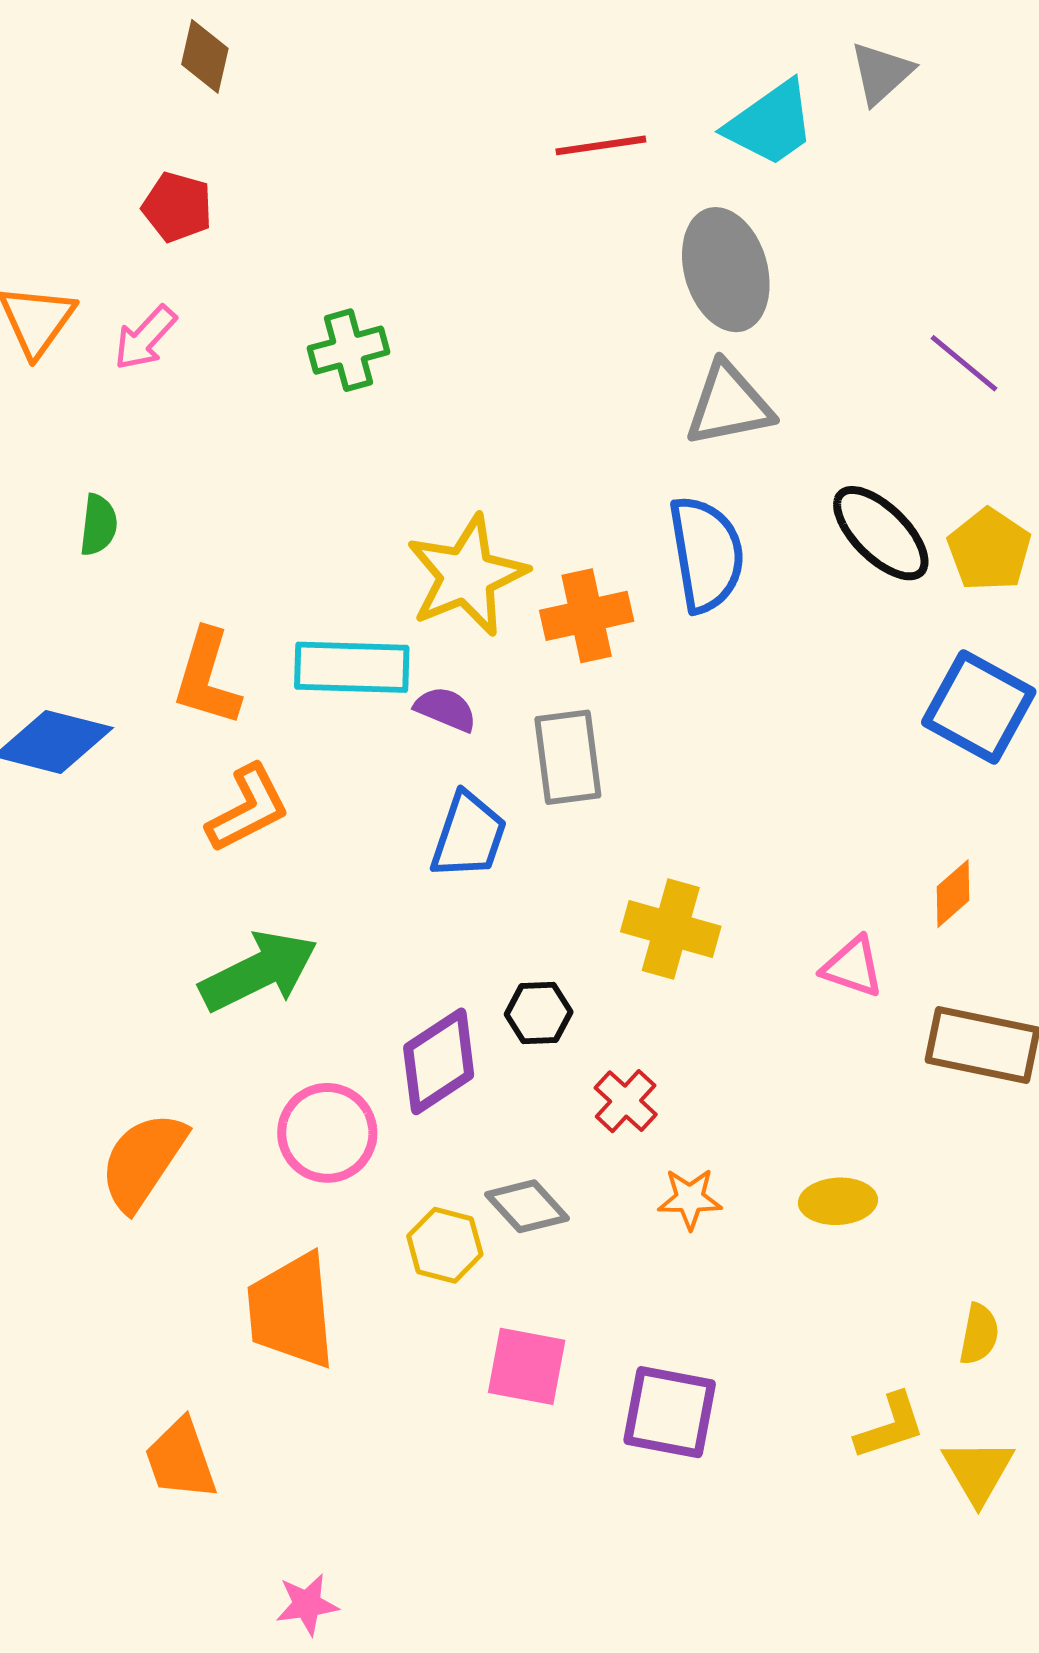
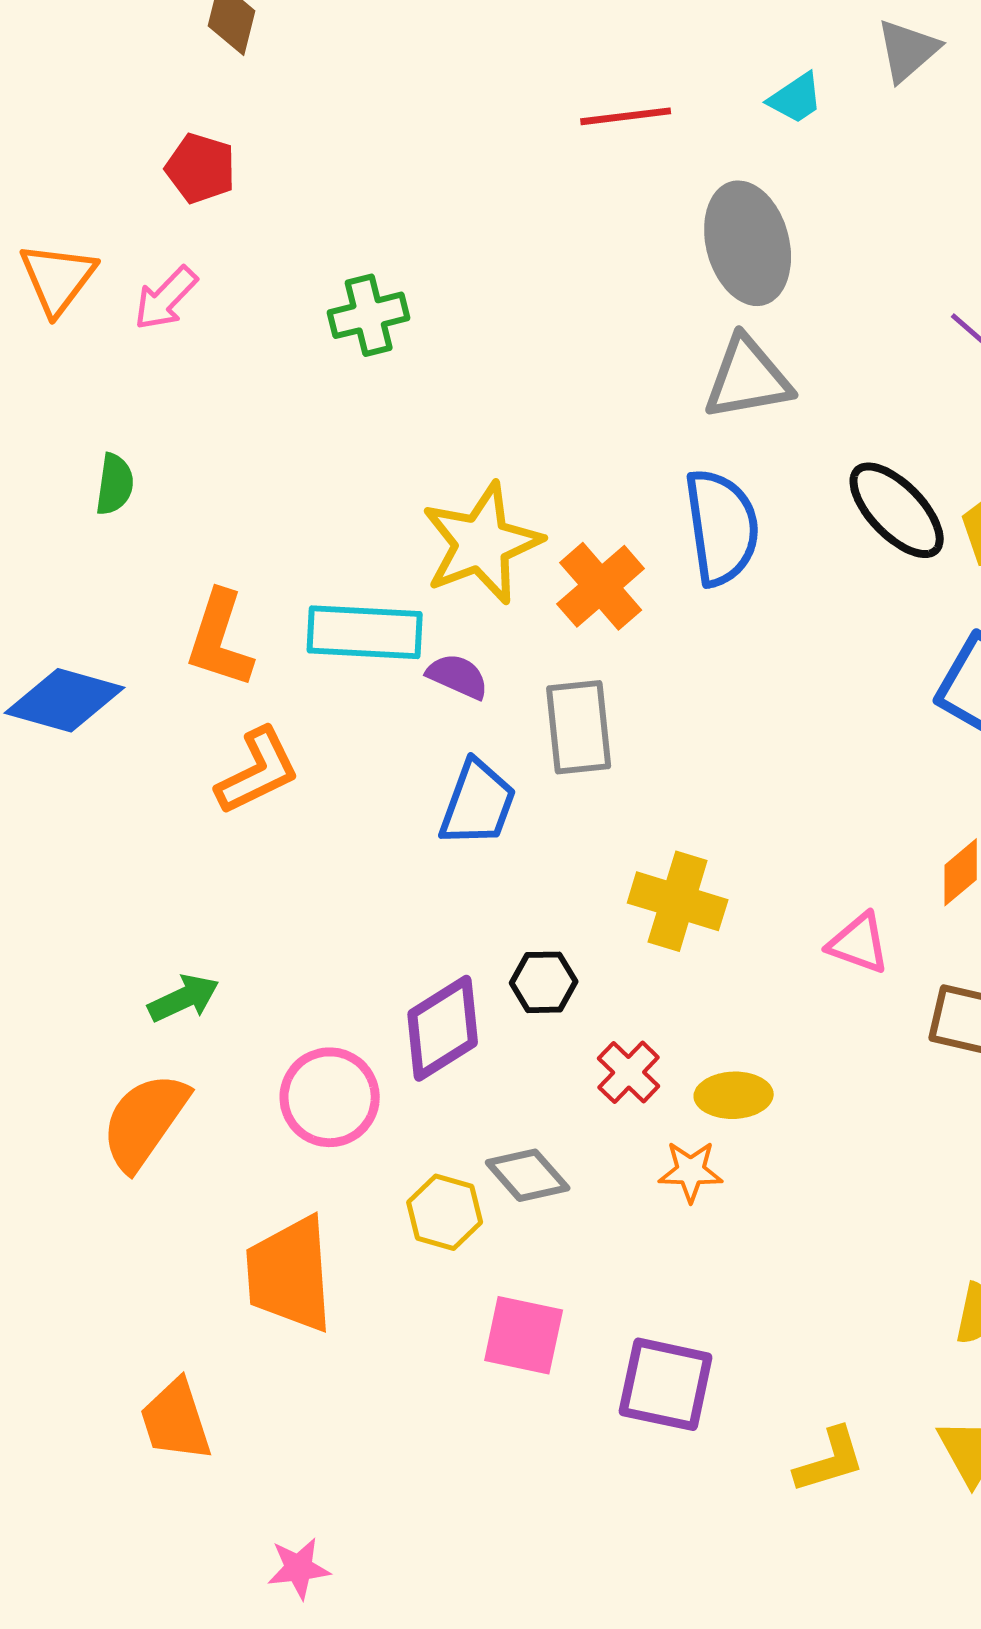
cyan trapezoid: (770, 124) -> (796, 98), size x0.6
orange cross: (587, 616) -> (601, 586), turned -30
green arrow: (259, 971) -> (184, 998), moved, size x0.6
yellow ellipse: (838, 1201) -> (734, 1095), moved
yellow L-shape: (890, 1426) -> (830, 1460), moved

